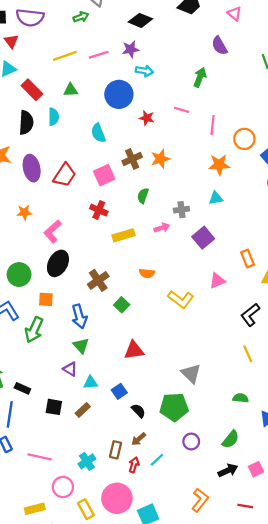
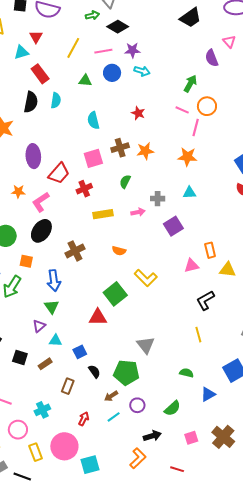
pink triangle: (234, 14) -> (229, 42), moved
black diamond: (140, 20) -> (118, 27), moved
red triangle: (11, 41) -> (36, 37), moved
yellow line: (65, 56) -> (73, 48), turned -50
green triangle: (71, 90) -> (85, 81), moved
blue circle: (119, 94) -> (112, 73), moved, size x0.7
pink line: (182, 110) -> (182, 110), moved
orange circle: (244, 139) -> (207, 106), moved
orange star: (219, 165) -> (187, 157), moved
purple ellipse: (32, 168) -> (33, 156), moved
red trapezoid: (65, 175) -> (59, 173), moved
red cross: (99, 210) -> (84, 189), turned 35
orange star: (24, 212) -> (18, 192), moved
pink triangle: (217, 281) -> (191, 266), moved
green square: (122, 305) -> (115, 294), moved, size x1.6
purple triangle: (70, 369) -> (39, 326), turned 40
brown arrow: (139, 439) -> (111, 396), moved
brown rectangle: (116, 450) -> (68, 386), moved
cyan line: (157, 460) -> (114, 417), moved
black arrow: (228, 470) -> (152, 436), moved

